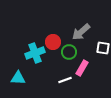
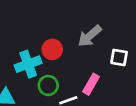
green circle: (69, 52) -> (48, 86), moved

